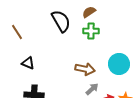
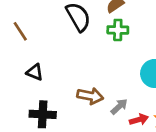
brown arrow: (85, 69) -> (90, 96), moved

